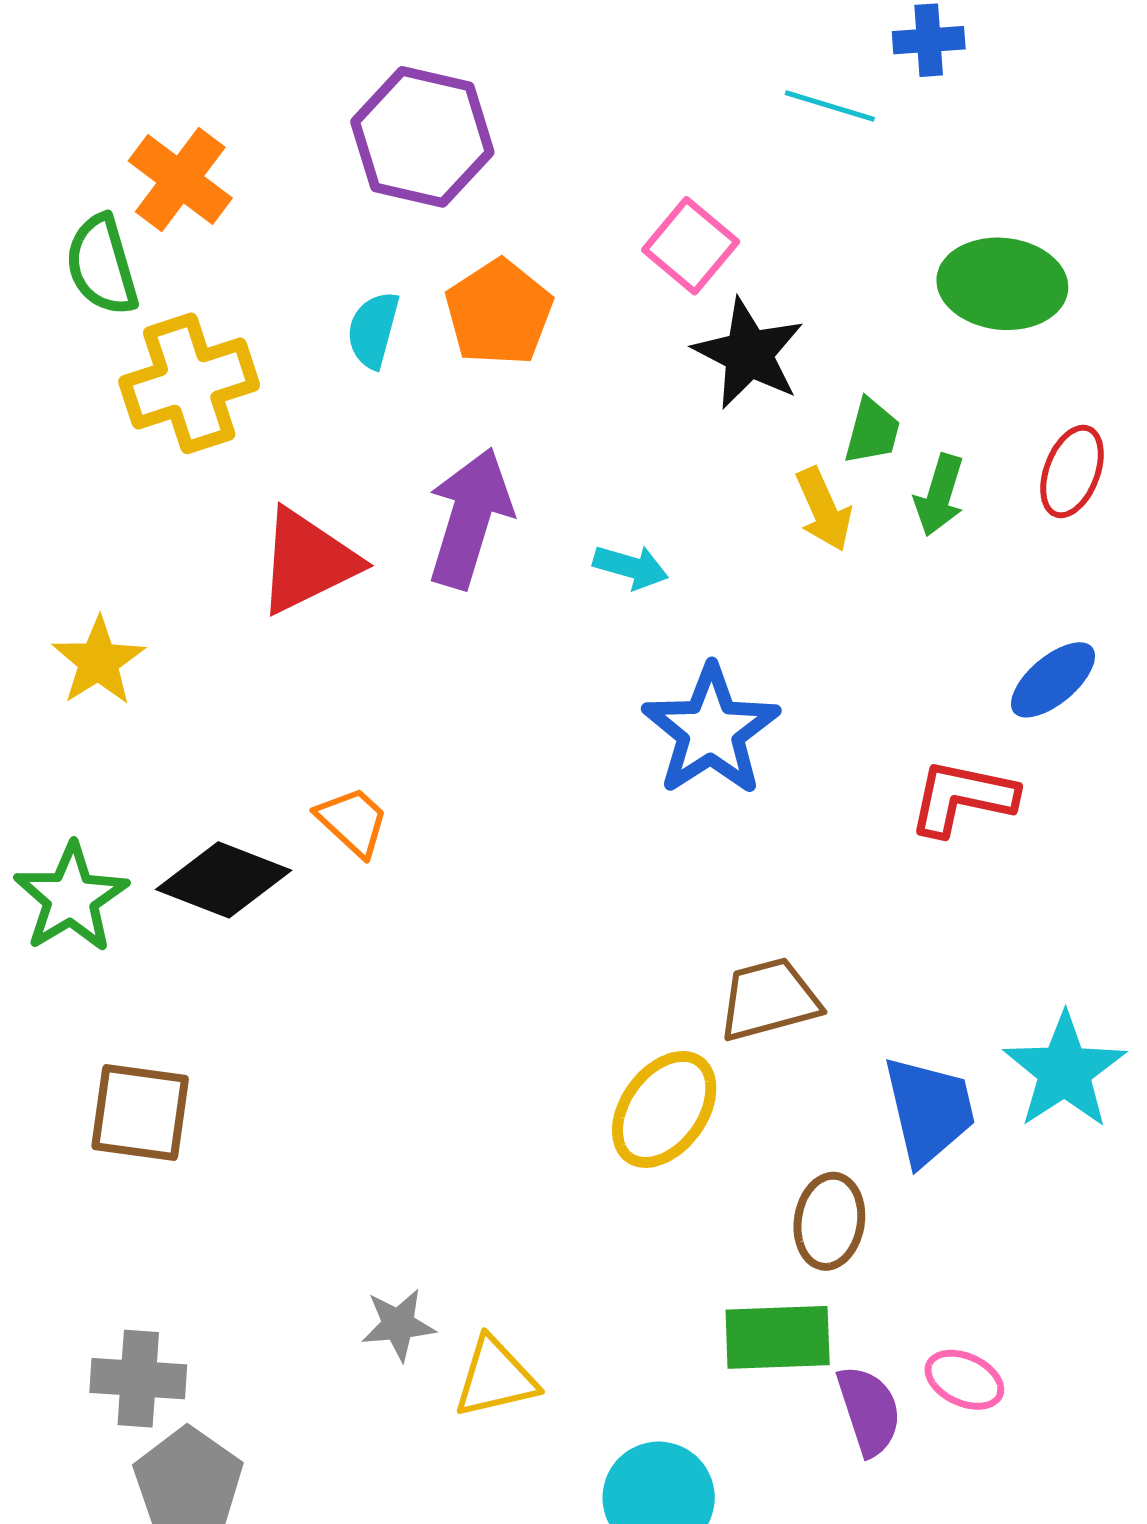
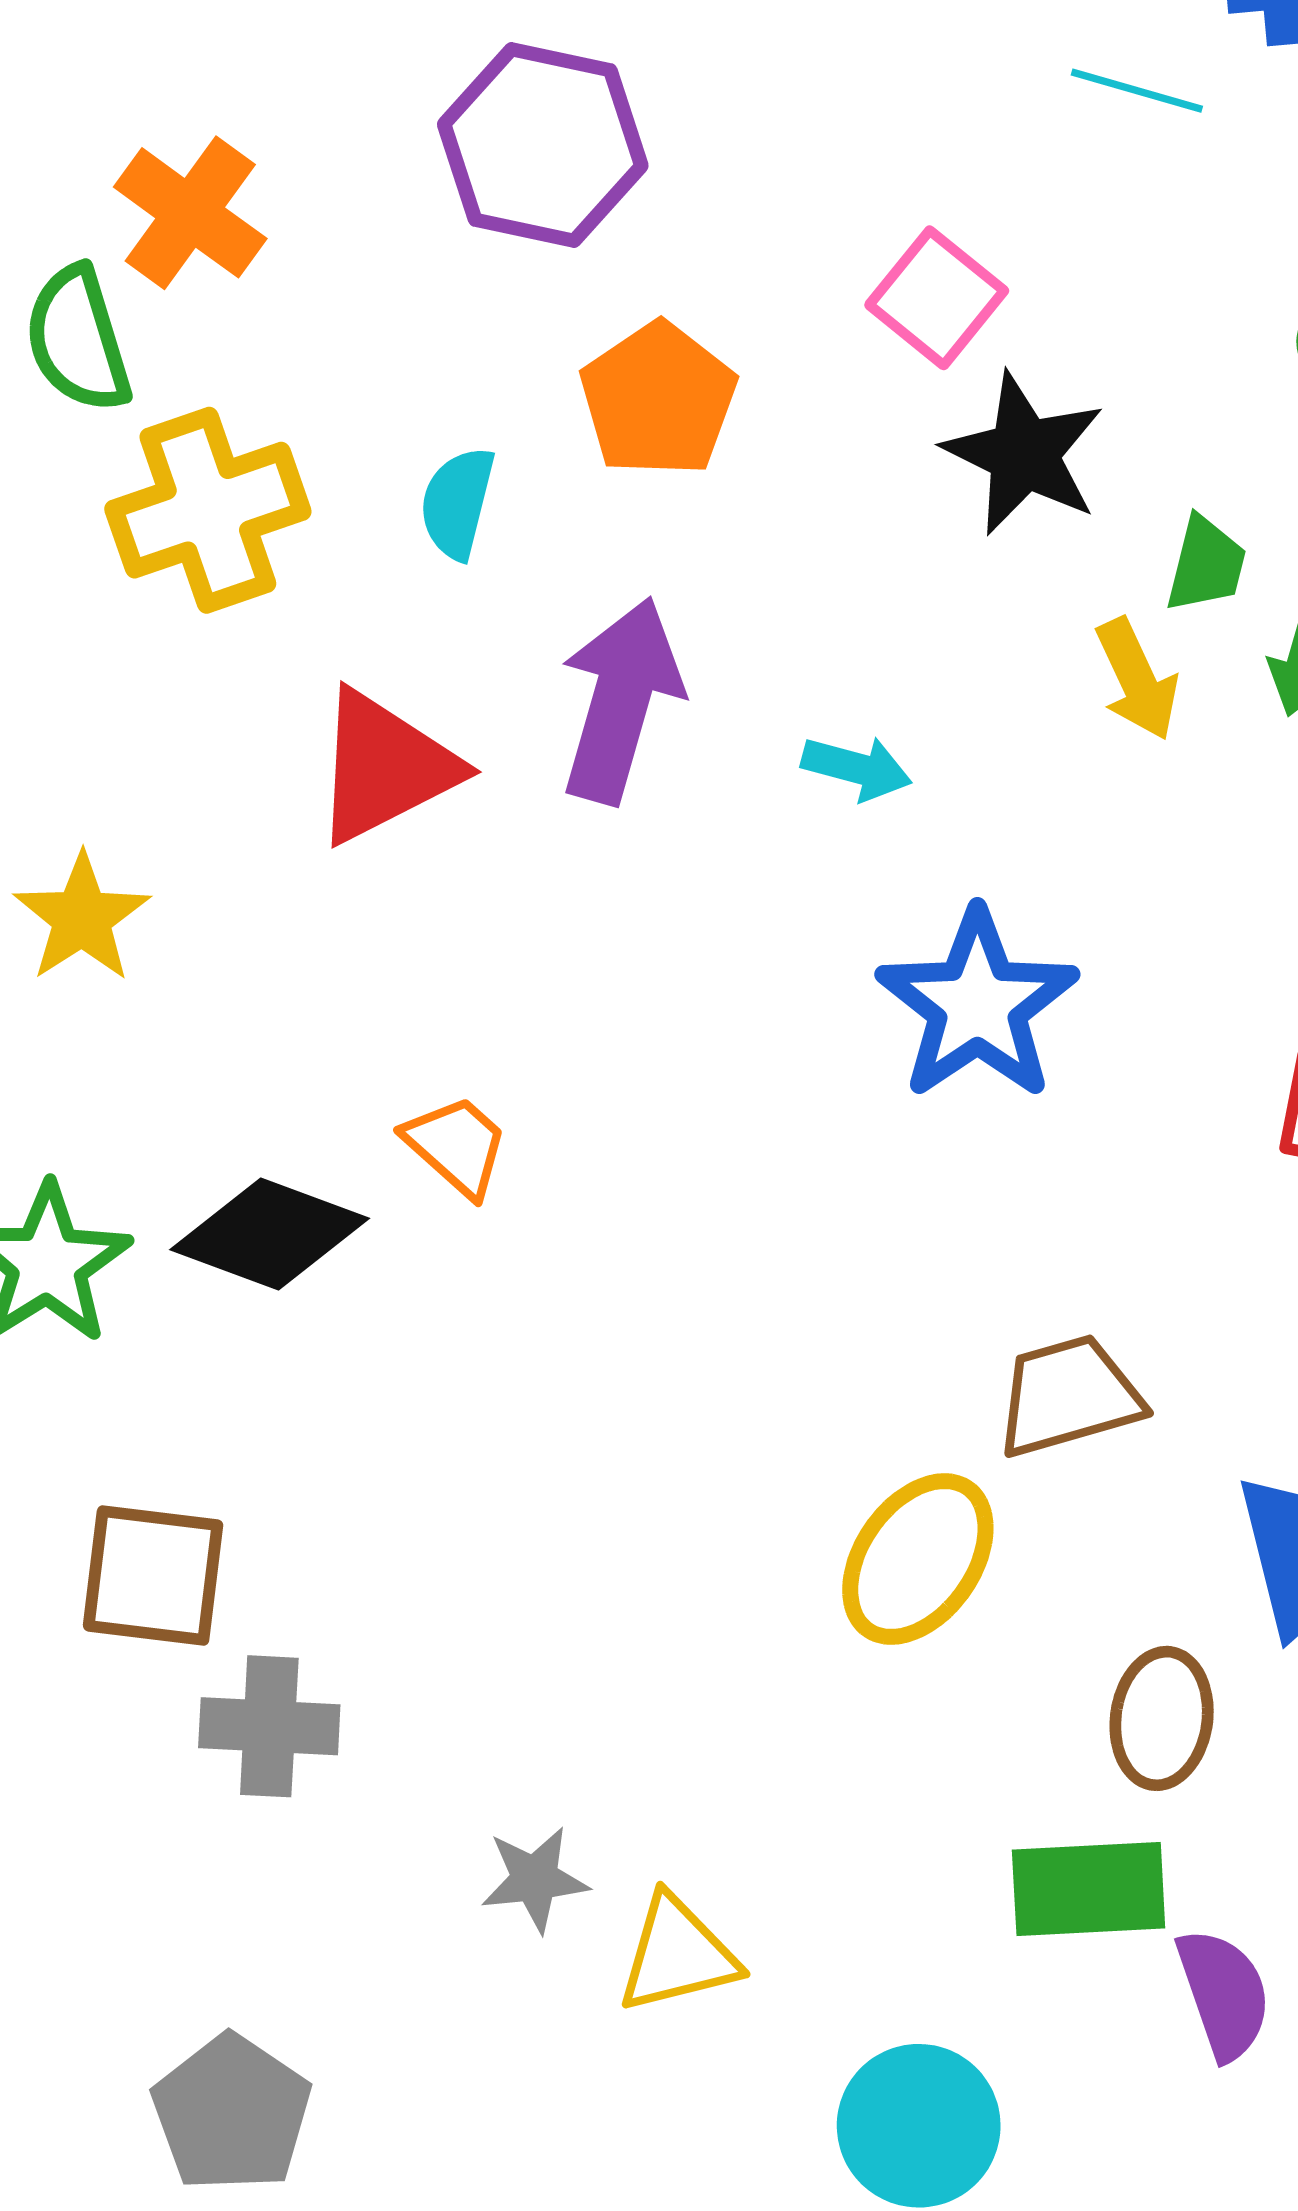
cyan semicircle: (373, 330) -> (457, 503), moved
gray cross: (138, 1379) -> (269, 1726), moved

